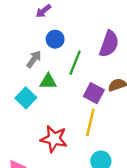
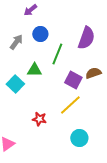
gray arrow: (34, 59) -> (16, 42), moved
yellow line: (90, 122) -> (70, 105), turned 35
red star: (54, 139) -> (39, 119), size x0.6

